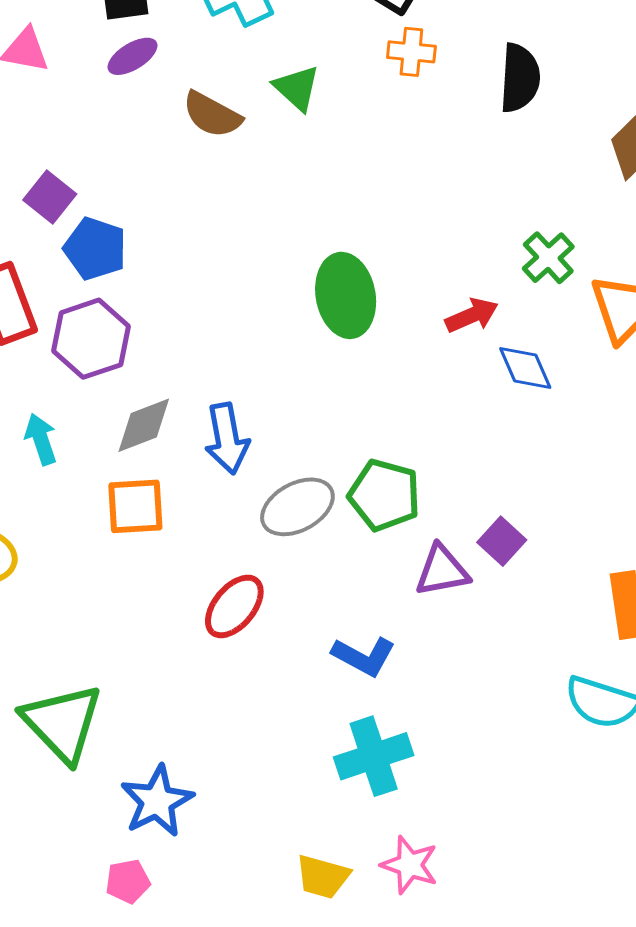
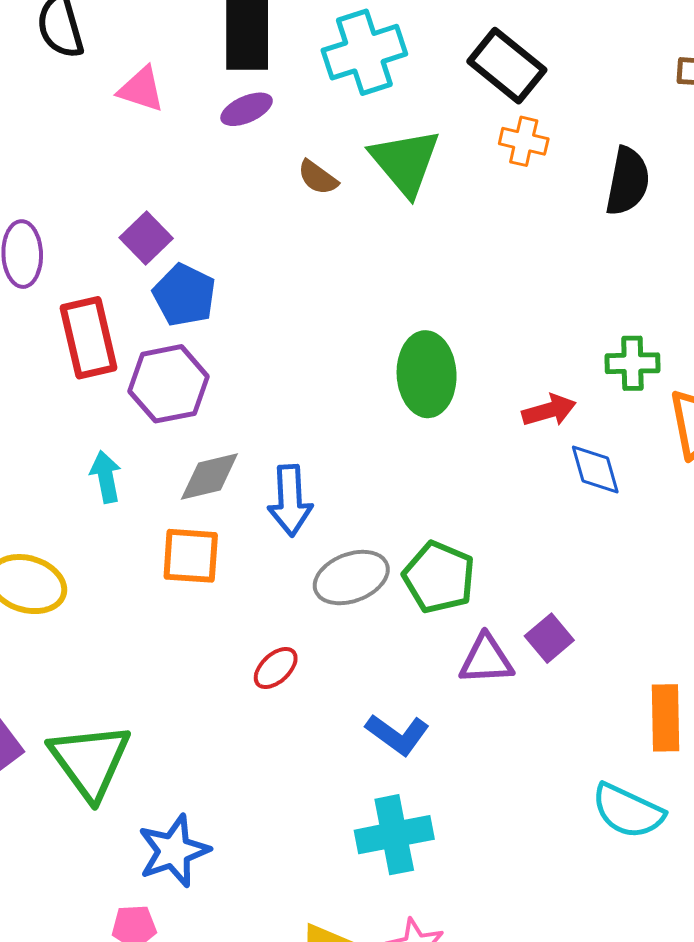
green triangle: (297, 88) -> (405, 162), size x1.5
brown semicircle: (212, 115) -> (318, 177), size x0.7
green cross: (548, 258) -> (632, 363), turned 34
red ellipse: (234, 606) -> (276, 668), size x0.7

